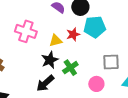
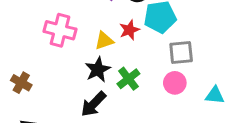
gray square: (111, 62) -> (181, 53), moved
pink circle: (96, 84) -> (175, 83), moved

